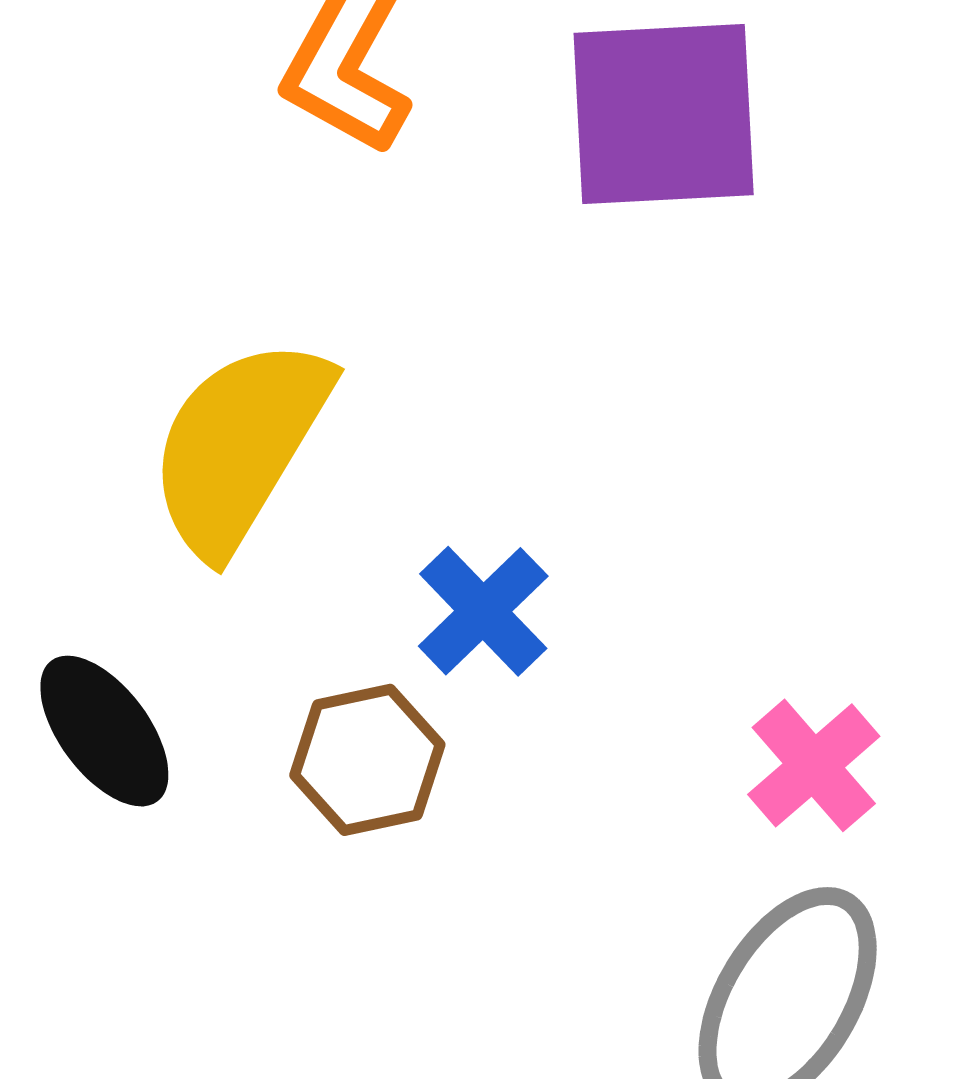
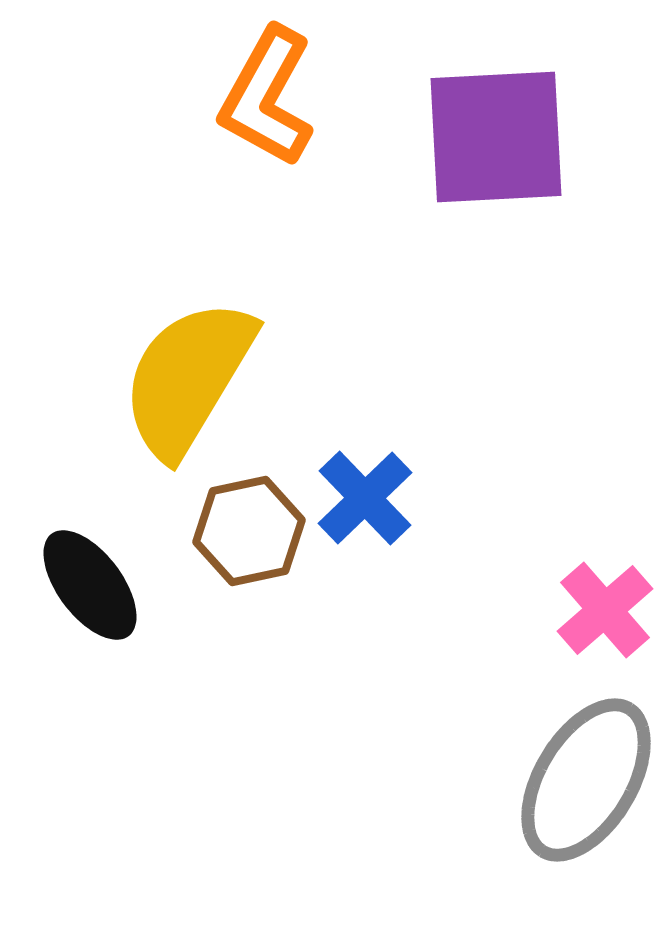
brown hexagon: (367, 760) -> (249, 531), moved

